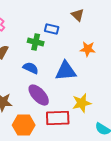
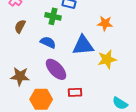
yellow star: (82, 103) -> (107, 59), moved
red rectangle: (58, 118) -> (75, 92), size x0.6

